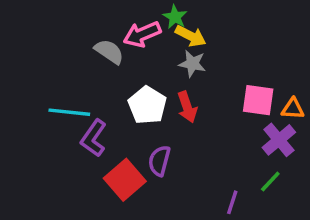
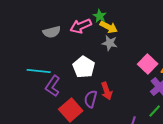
gray semicircle: (109, 52) -> (52, 32), moved, turned 132
pink square: (258, 100) -> (148, 64), turned 36
red arrow: (187, 107) -> (107, 91), moved

